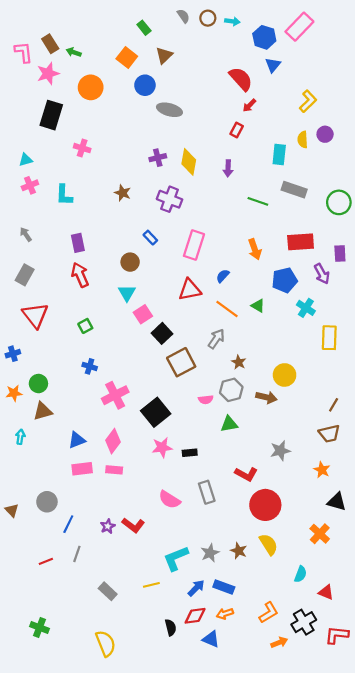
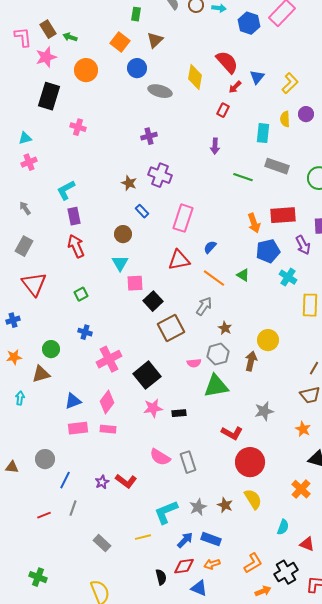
green rectangle: (144, 28) -> (136, 14), turned 48
blue triangle: (273, 65) -> (257, 77), moved
yellow diamond: (189, 162) -> (195, 77), moved
brown star: (123, 193) -> (129, 183), moved
cyan L-shape: (64, 195) -> (66, 190), moved, turned 60
orange arrow: (255, 249) -> (254, 223), moved
pink square: (143, 314) -> (135, 283), turned 30
green circle: (38, 384) -> (51, 349), moved
brown arrow: (266, 397) -> (251, 361), turned -90
green triangle: (229, 424) -> (216, 386), size x1.5
gray rectangle: (207, 492) -> (188, 462), moved
brown triangle: (12, 510) -> (12, 467), turned -40

